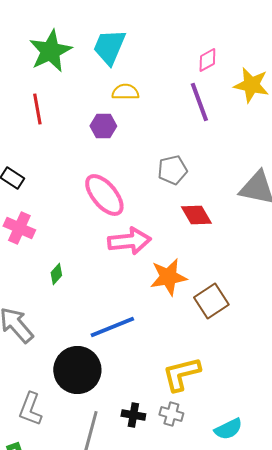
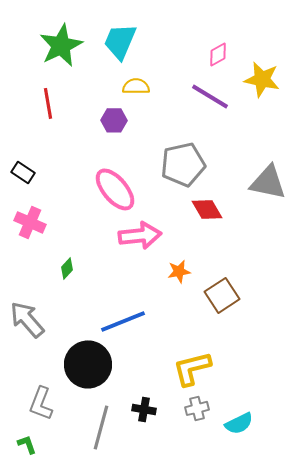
purple line: (199, 102) -> (210, 96), turned -39
gray pentagon: (172, 170) -> (183, 164), size x1.5
orange star: (168, 277) -> (179, 271), size x0.6
gray cross: (171, 414) -> (197, 408), moved, turned -30

